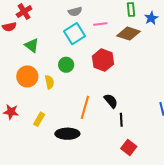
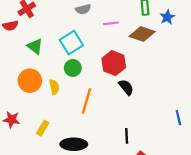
cyan square: (74, 34) -> (71, 43), moved
black semicircle: (111, 101) -> (126, 87), moved
orange line: (85, 107) -> (86, 101), moved
black line: (121, 120) -> (127, 136), moved

